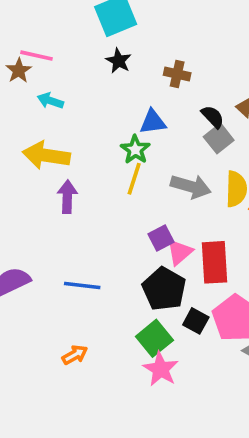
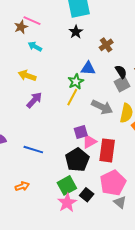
brown cross: (177, 74) -> (106, 45), turned 32
yellow arrow: (46, 155) -> (27, 76), size x0.7
purple arrow: (67, 197) -> (34, 100), turned 30
black square: (196, 321) -> (87, 195), moved

